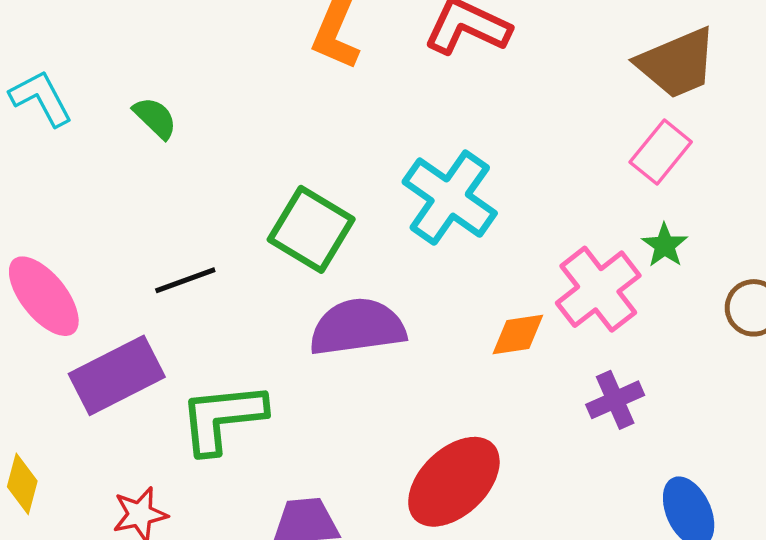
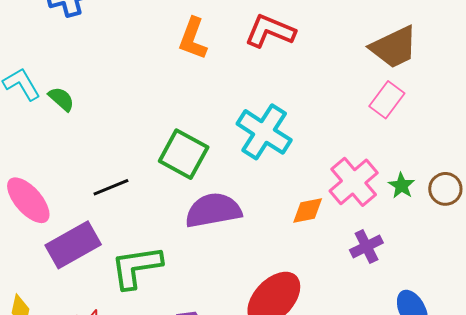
green semicircle: (155, 118) -> (61, 99), moved
green star: (665, 245) -> (402, 186), moved

